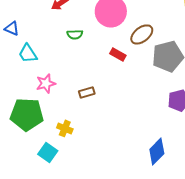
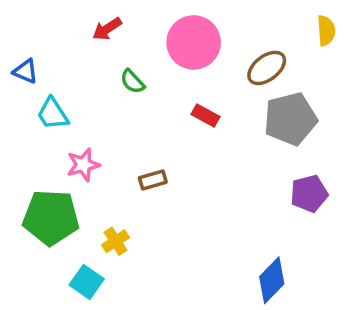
green semicircle: (75, 34) -> (132, 82), turned 49
brown ellipse: (142, 34) -> (267, 68), moved
yellow cross: (65, 128) -> (115, 241), turned 35

